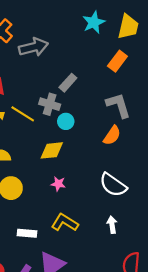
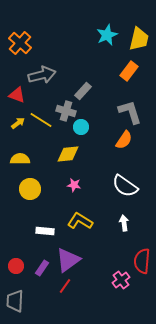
gray arrow: (33, 47) -> (42, 75), moved

